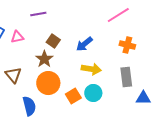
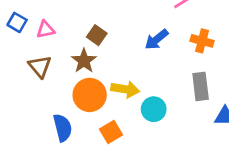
blue arrow: (84, 44) -> (156, 39), moved
yellow arrow: (91, 69) -> (125, 89), moved
brown triangle: (13, 75) -> (40, 67), moved
orange square: (73, 96) -> (111, 132), moved

